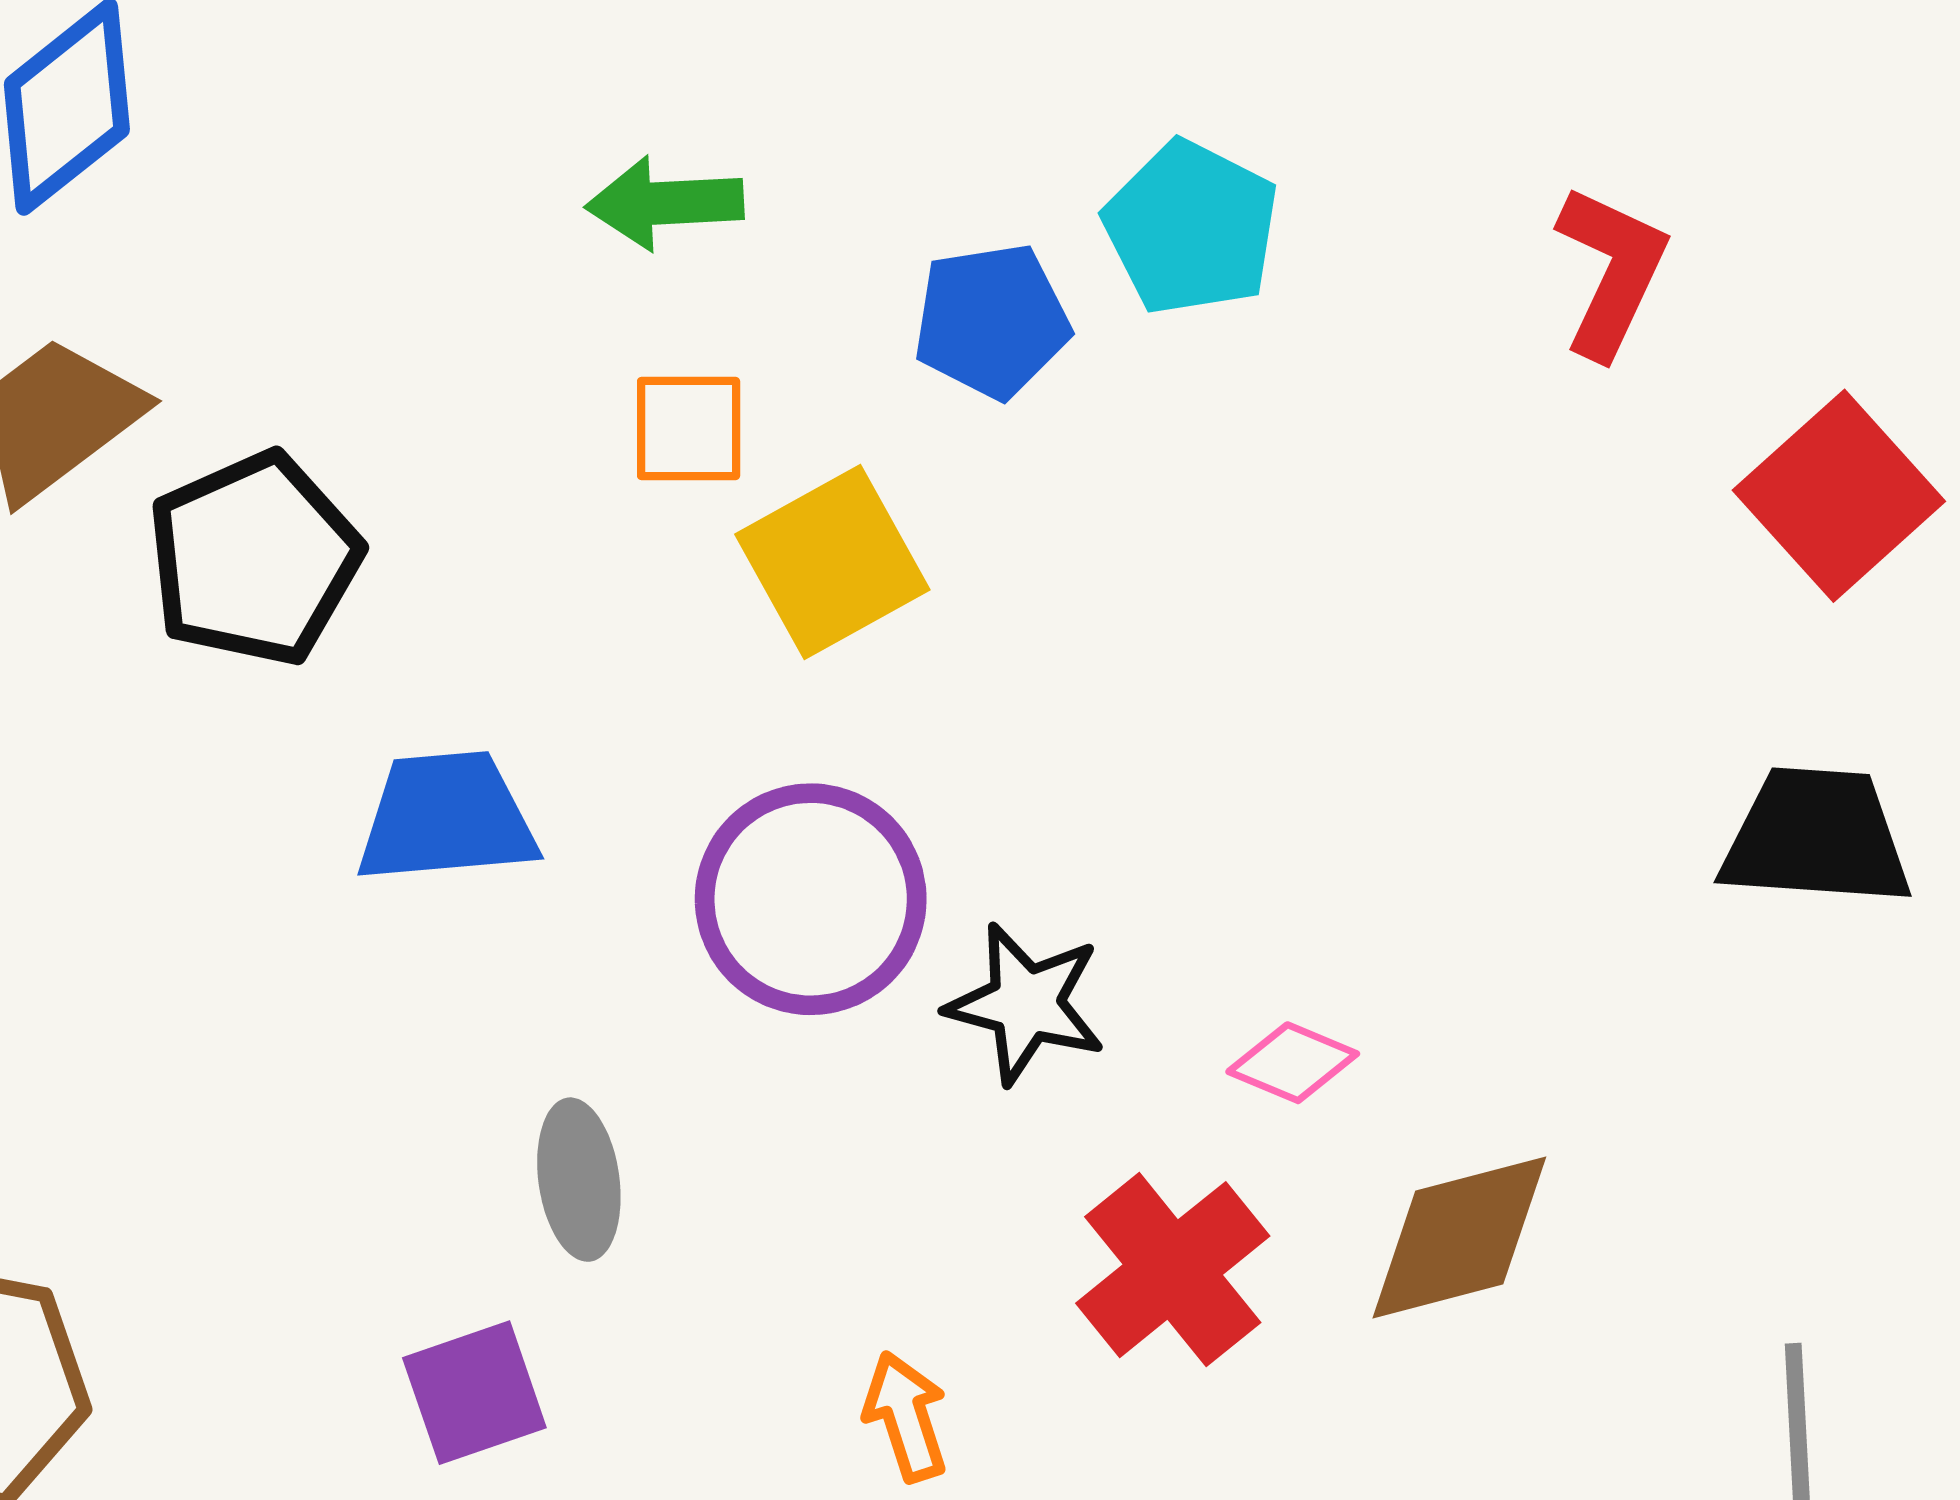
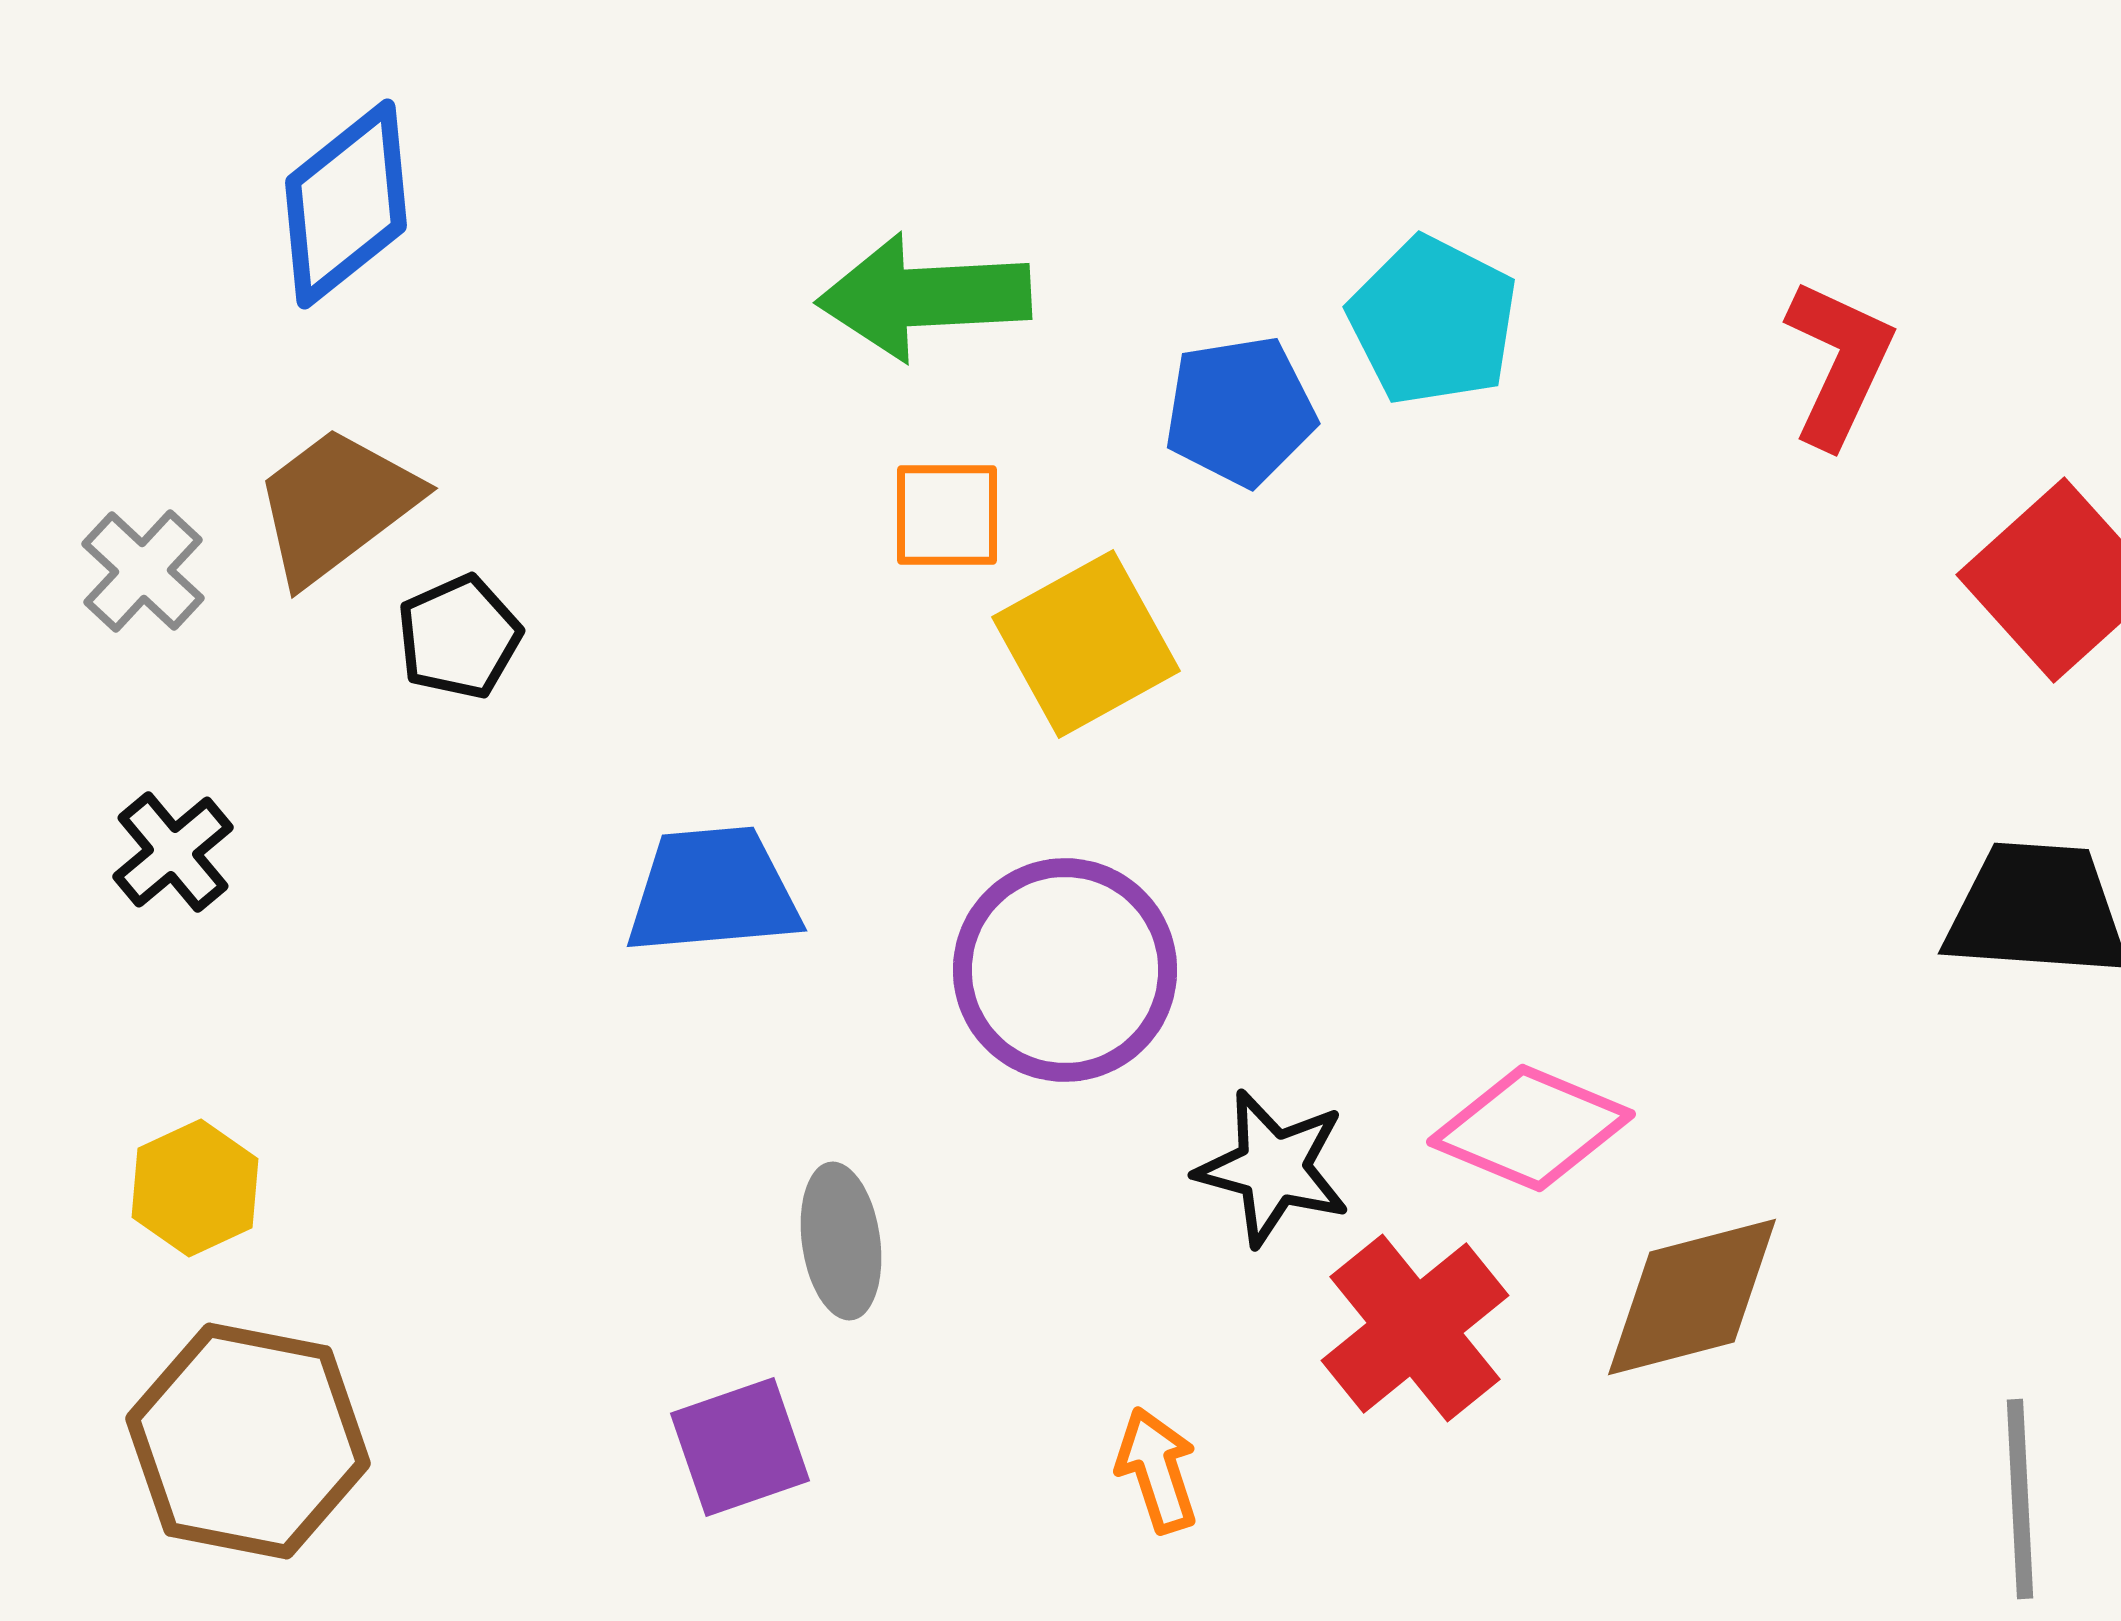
green arrow: (665, 203) -> (924, 297), size x1.4
black pentagon: (254, 559) -> (459, 637), moved, size x0.6
black star: (1026, 1004) -> (1273, 1168), moved
pink diamond: (1293, 1063) -> (1531, 1128), size x1.6

